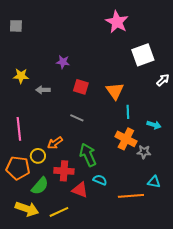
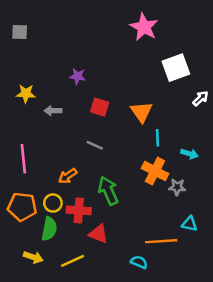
yellow circle: (38, 156) -> (53, 203), moved
cyan semicircle: (100, 180) -> (139, 262), moved
green semicircle: (40, 186) -> (49, 229), turned -30
yellow arrow: (27, 209) -> (33, 257), size x0.7

